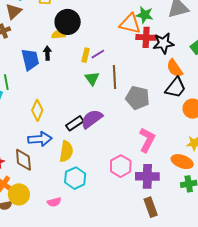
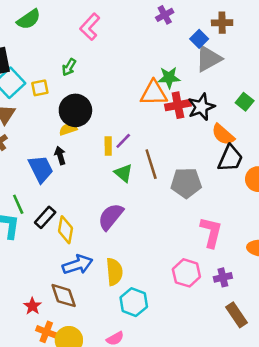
purple semicircle: (92, 119) -> (111, 217), moved
black rectangle: (75, 123) -> (45, 217), moved
purple cross: (147, 176) -> (223, 277), size x0.6

